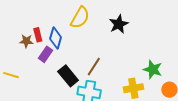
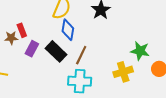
blue diamond: (56, 38) -> (68, 30), moved
black rectangle: (68, 76) -> (56, 51), moved

